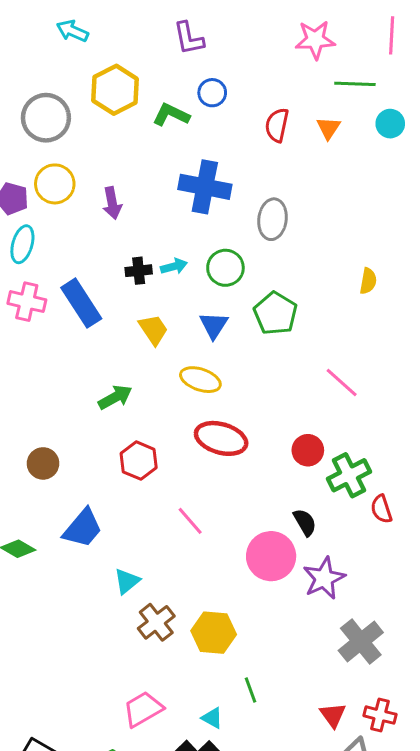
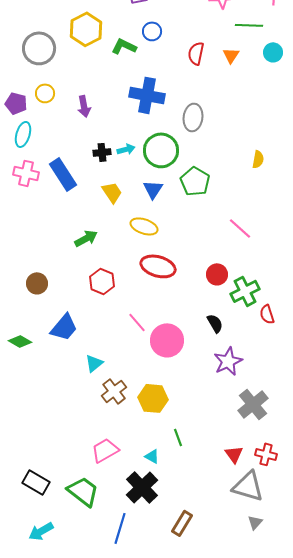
yellow circle: (55, 184) -> (45, 93), size x0.7
green circle: (225, 268) -> (161, 150), size x1.4
pink circle: (271, 556) -> (167, 340), moved

